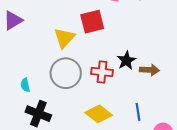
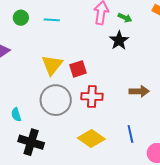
red square: (92, 22) -> (78, 69), moved, size x0.7
black star: (126, 60) -> (119, 40), moved

